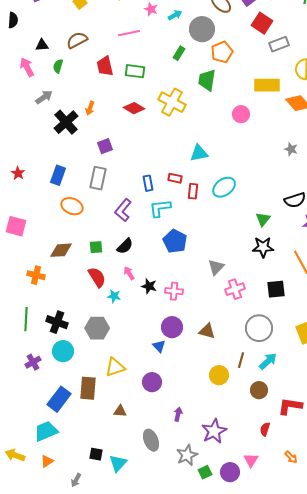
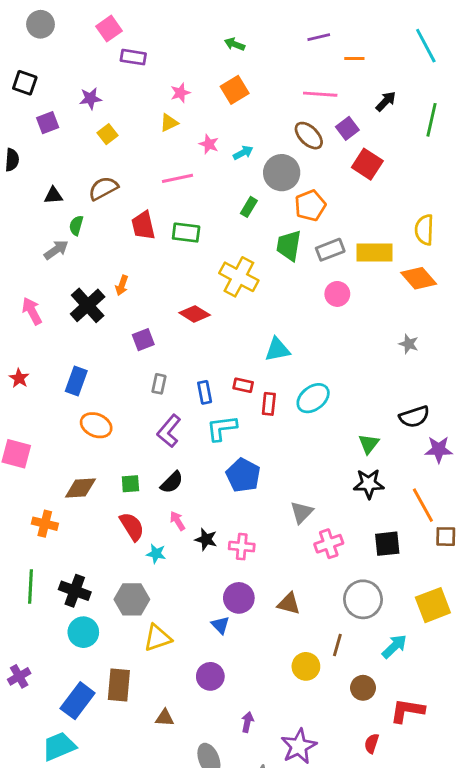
gray rectangle: (279, 44) -> (330, 250), moved
pink arrow: (27, 67) -> (32, 311), moved
gray arrow: (44, 97) -> (56, 250), moved
red diamond: (134, 108) -> (195, 314), moved
gray rectangle: (98, 178) -> (159, 384), moved, size x0.6
cyan arrow: (268, 361) -> (394, 646), moved
purple cross: (33, 362) -> (19, 676), moved
yellow triangle: (115, 367) -> (158, 638), moved

